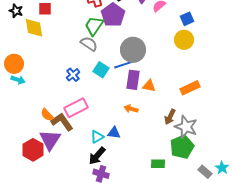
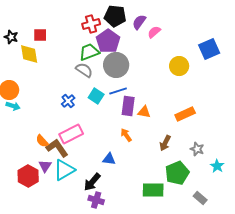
blue square: (187, 19) -> (209, 49), moved, size x1.5
green trapezoid: (94, 26) -> (89, 52), turned 35
gray circle: (133, 50) -> (116, 65), moved
orange arrow: (131, 109) -> (126, 135), turned 40
gray star: (186, 127) -> (197, 149), moved, size x0.6
cyan triangle: (97, 137) -> (64, 170), moved, size x1.6
purple triangle: (50, 140) -> (45, 166), size x0.6
green rectangle: (158, 164) -> (153, 190), size x1.5
cyan star: (222, 168) -> (217, 166), moved

